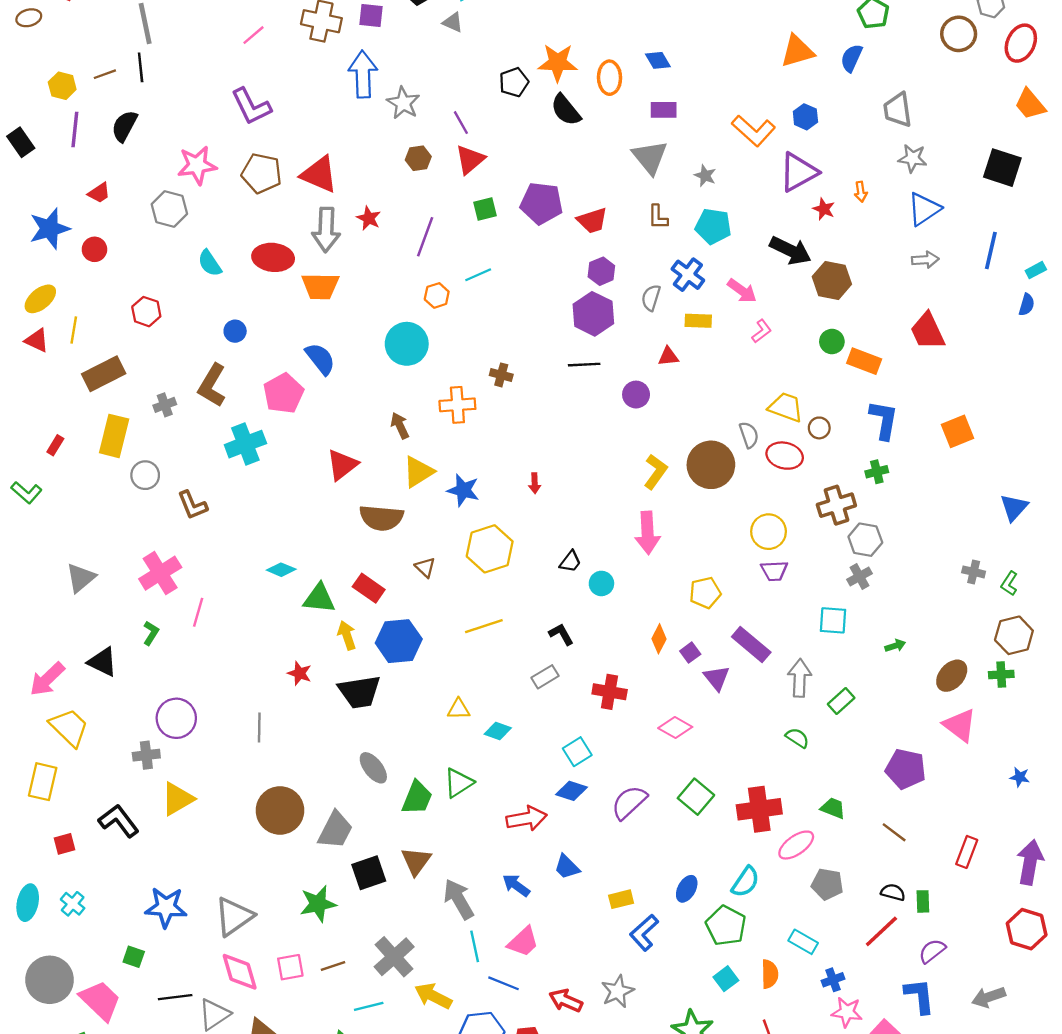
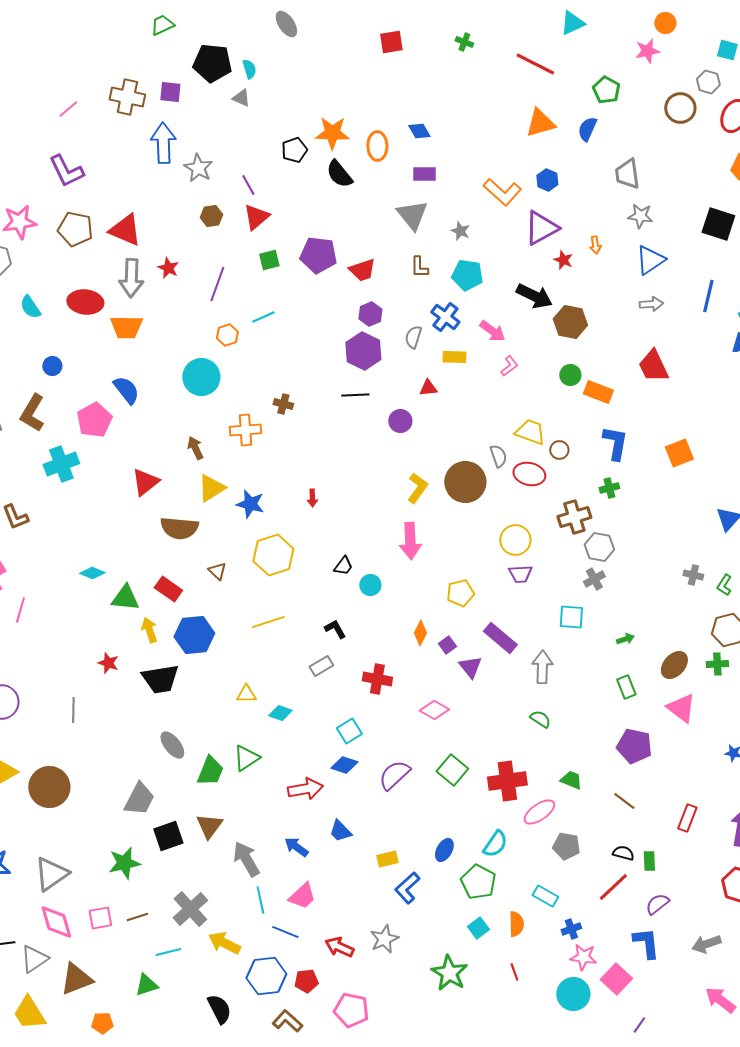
green rectangle: (841, 701) -> (626, 687), moved, turned -70
brown circle: (280, 810) -> (49, 787), moved

